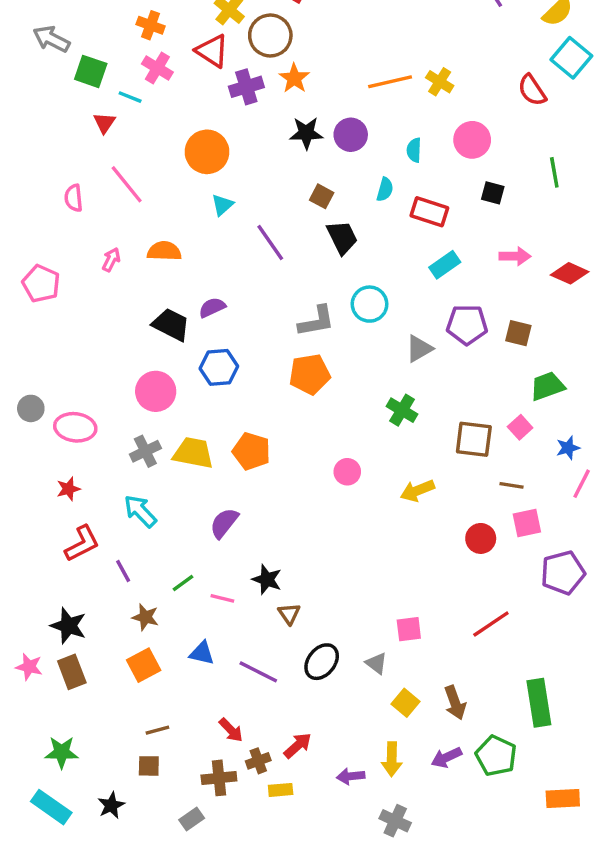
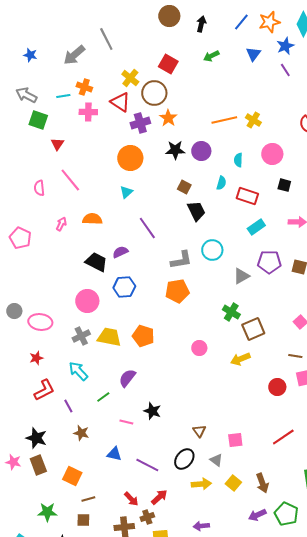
pink cross: (157, 68) -> (88, 112), turned -30
green square: (91, 71) -> (38, 120), moved
cyan line: (130, 97) -> (63, 96), moved, turned -32
orange circle: (207, 152) -> (130, 158), moved
purple line: (270, 243) -> (147, 228), moved
brown square: (474, 439) -> (253, 329), moved, turned -30
green line: (183, 583) -> (103, 397), moved
brown triangle: (289, 614) -> (199, 431), moved
orange square: (144, 665) -> (72, 476), moved, turned -36
red arrow: (298, 745) -> (159, 497), moved
green star: (62, 752) -> (47, 512), moved
yellow arrow: (392, 759) -> (201, 484), moved, turned -96

